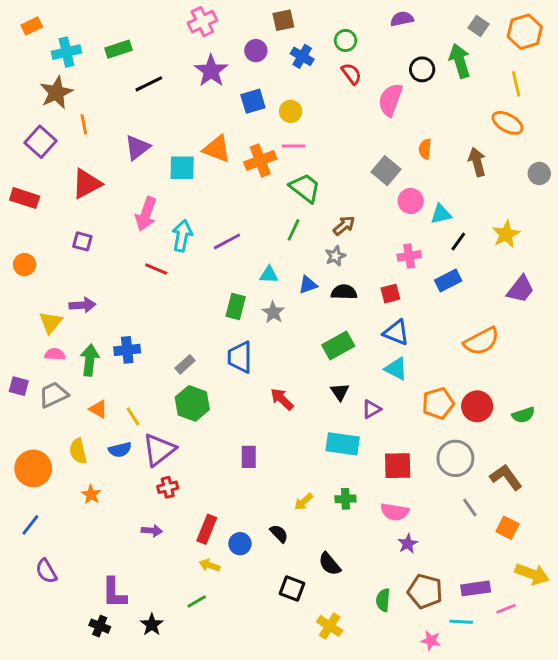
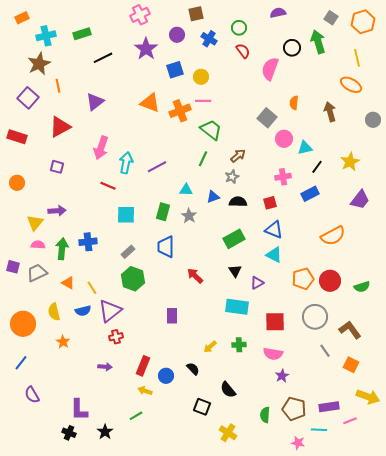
cyan square: (182, 168) -> (126, 215), moved

